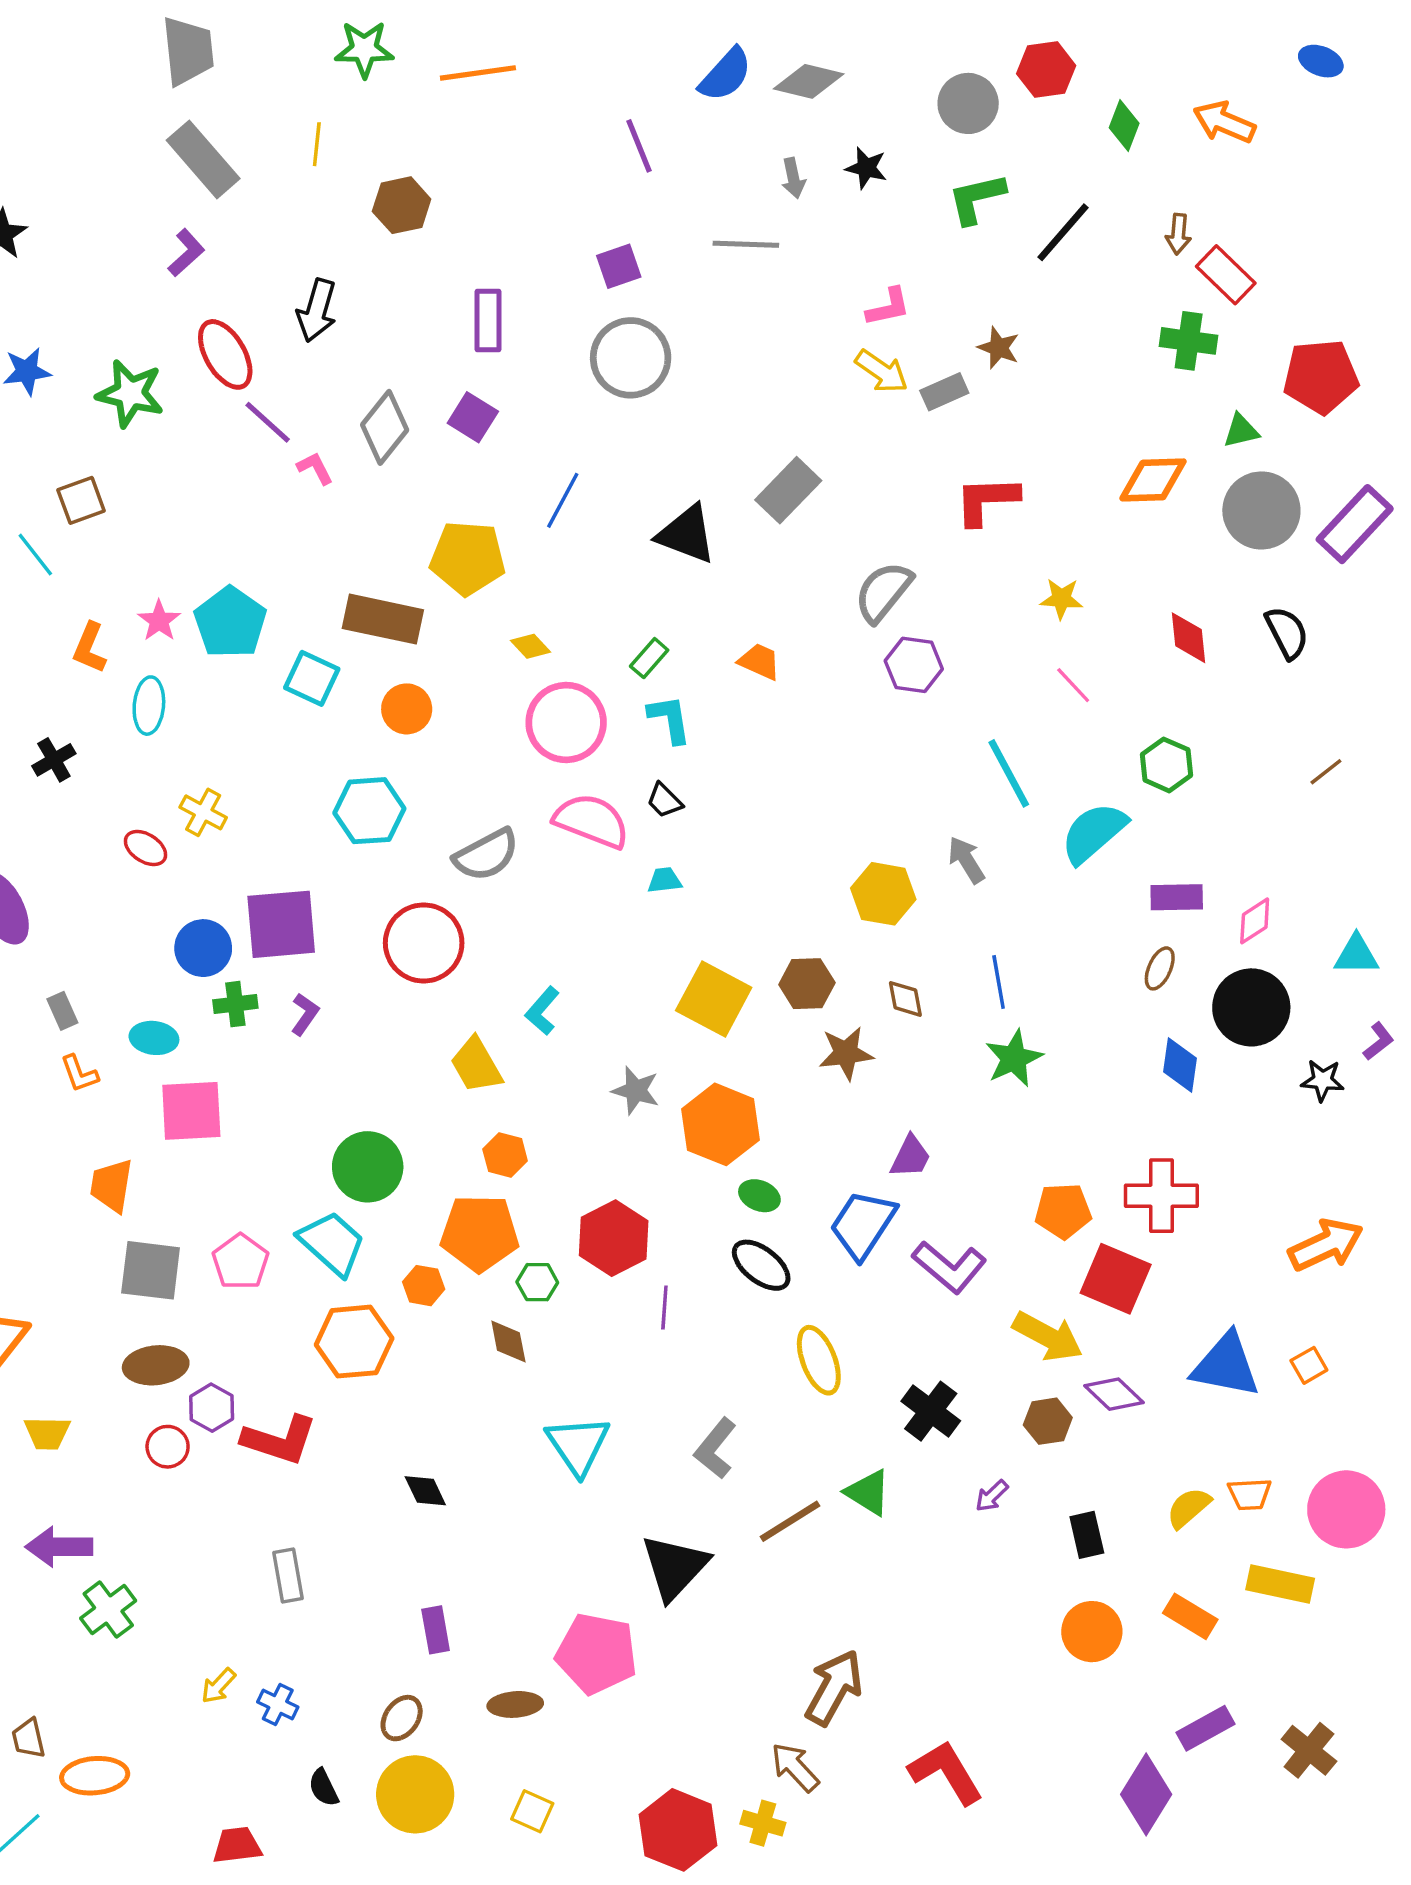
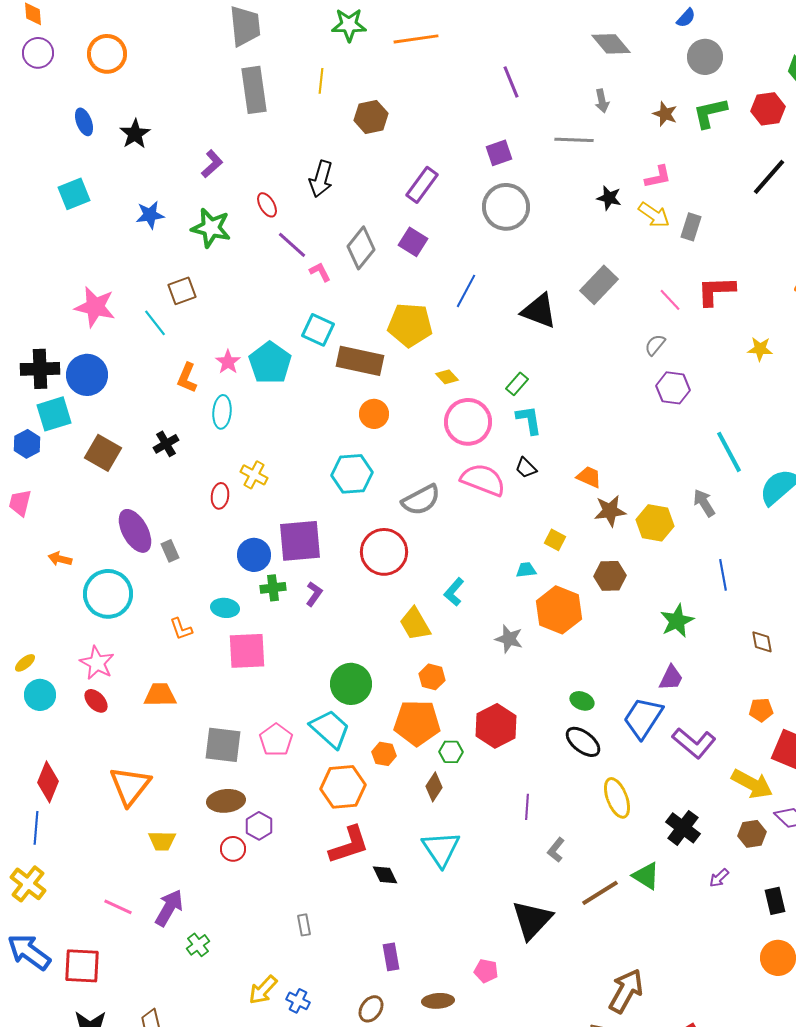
red hexagon: (1046, 70) -> (768, 109), moved
blue semicircle: (726, 75) -> (686, 18), moved, size x0.6
gray diamond: (809, 81) -> (611, 44), turned 36
gray rectangle: (203, 159) -> (254, 90), turned 33
black star: (866, 168) -> (609, 198), moved
black line: (1063, 232) -> (769, 177), moved
purple L-shape: (186, 253) -> (212, 164), moved
purple rectangle: (488, 321) -> (422, 185), turned 36
brown star: (999, 348) -> (665, 114), moved
red ellipse: (225, 354) -> (267, 205), size x0.6
gray rectangle: (944, 392) -> (691, 227), turned -48
gray semicircle: (883, 592) -> (655, 345), size x0.6
orange trapezoid: (759, 661) -> (589, 477), moved
cyan square: (312, 678) -> (318, 330), moved
pink line: (1073, 685) -> (670, 300), moved
red ellipse: (145, 848) -> (220, 496), turned 65
cyan trapezoid: (664, 880) -> (526, 570), moved
yellow square: (714, 999) -> (555, 540), moved, size x0.5
brown diamond: (905, 999) -> (762, 642), moved
gray rectangle: (62, 1011) -> (170, 551), moved
brown star: (846, 1053) -> (610, 511), moved
green star: (1014, 1058) -> (677, 621), moved
orange hexagon: (720, 1124) -> (559, 610), moved
orange trapezoid: (112, 1186) -> (160, 695), moved, turned 80
orange pentagon: (1063, 1211) -> (761, 710), size x0.7
purple line: (664, 1308) -> (527, 807), moved
brown diamond: (508, 1342) -> (434, 787), turned 44
red L-shape: (279, 1440) -> (349, 845), moved, turned -36
cyan triangle: (578, 1445) -> (441, 849), moved
gray L-shape: (715, 1448) -> (556, 850), size x0.7
purple arrow: (59, 1547) -> (169, 908), turned 120
gray rectangle: (288, 1576) -> (304, 925), size x0.7
green cross: (108, 1610) -> (198, 945), size x0.7
pink pentagon: (597, 1654) -> (486, 971), size x0.5
yellow arrow: (218, 1686) -> (263, 990), size x1.4

